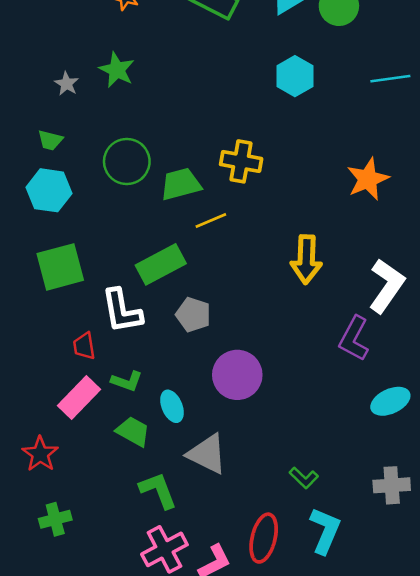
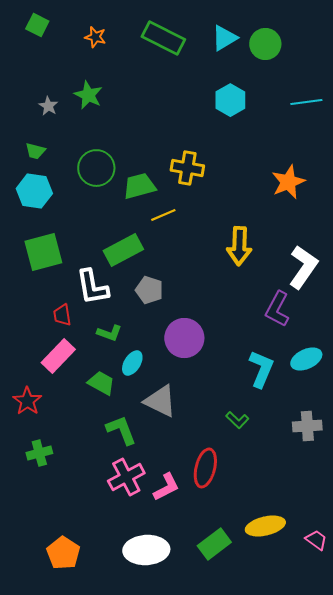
green L-shape: (127, 381) -> (109, 333), moved
cyan ellipse: (172, 406) -> (132, 363), turned 55
cyan L-shape: (325, 531) -> (261, 369), moved

